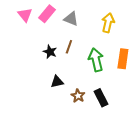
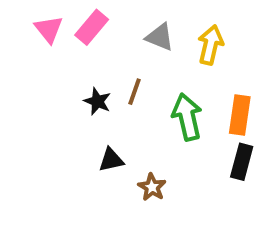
gray triangle: (71, 19) -> (160, 37), moved
black rectangle: (101, 98) -> (242, 162), moved, turned 42

